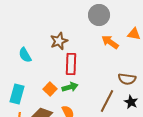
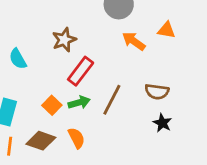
red rectangle: (71, 64) -> (81, 71), turned 35
brown line: (107, 101) -> (112, 100), moved

